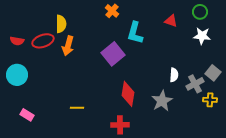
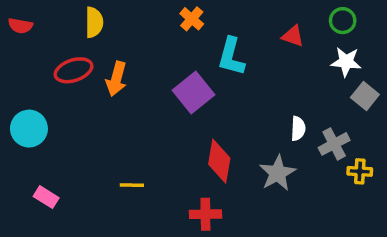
yellow semicircle: (61, 24) -> (94, 22), moved
red semicircle: (17, 41) -> (20, 26), moved
gray square: (213, 73) -> (365, 96), moved

